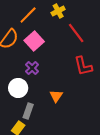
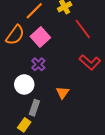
red L-shape: (83, 66) -> (90, 62), turned -35

